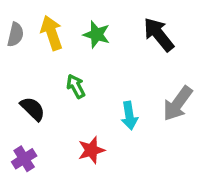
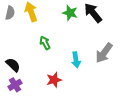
green star: (97, 35) -> (70, 13), moved
black semicircle: (33, 109) -> (13, 65), moved

